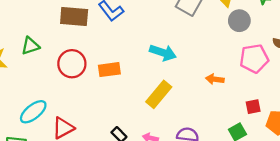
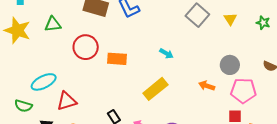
gray circle: (239, 21) -> (230, 65), moved
cyan arrow: (163, 53) -> (166, 54), size x0.6
pink pentagon: (254, 59) -> (243, 91), moved

